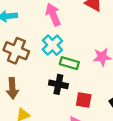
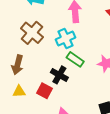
red square: (84, 100) -> (44, 91), moved

